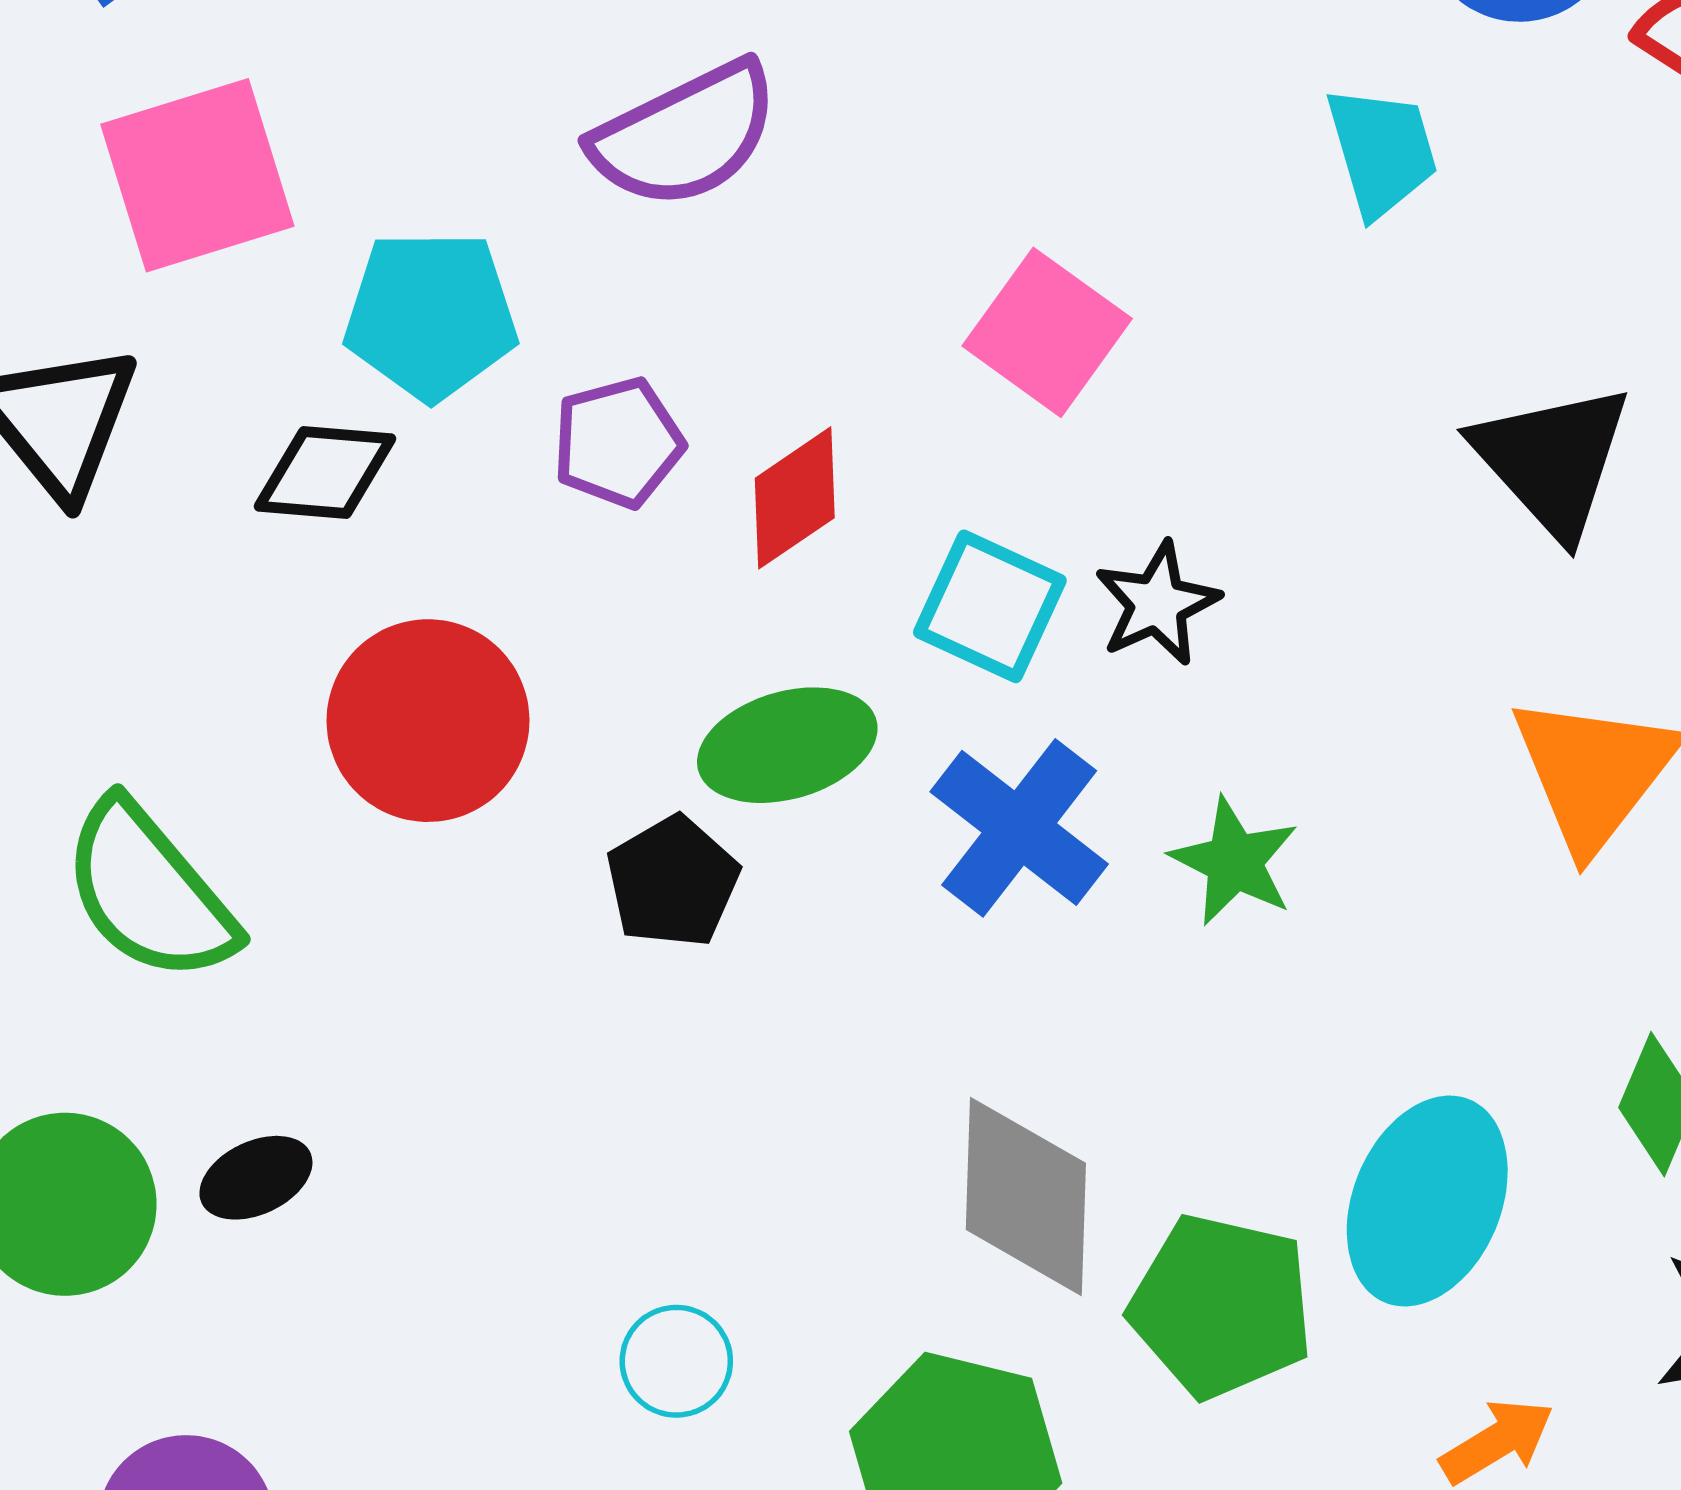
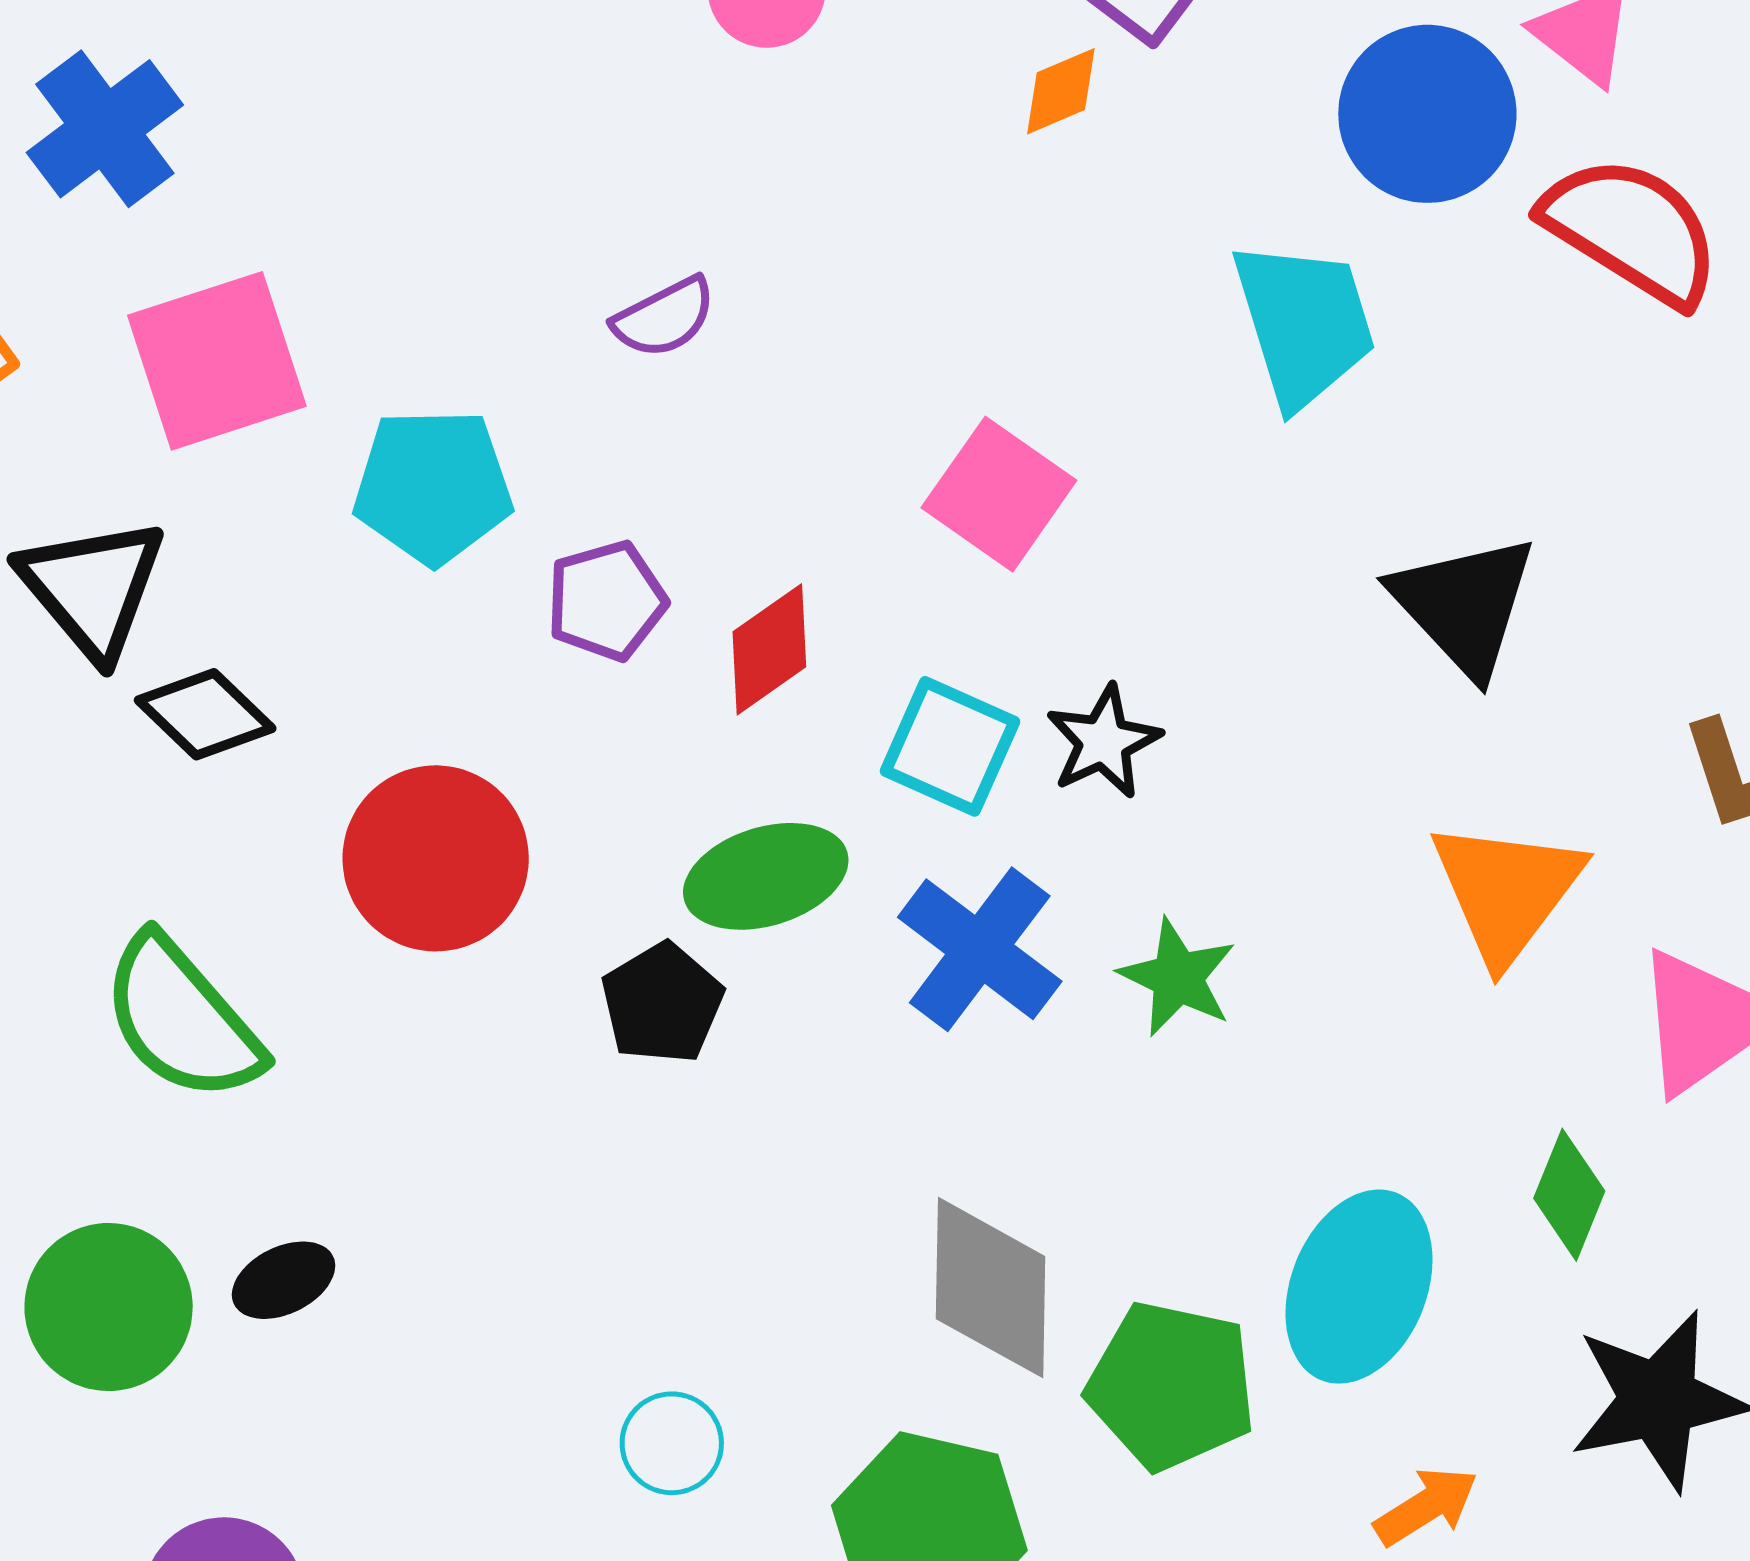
purple semicircle: (685, 135) -> (664, 317), size x0.6
cyan trapezoid: (1382, 151) -> (1304, 323), size x1.4
black diamond: (325, 472) -> (205, 714), moved, turned 40

